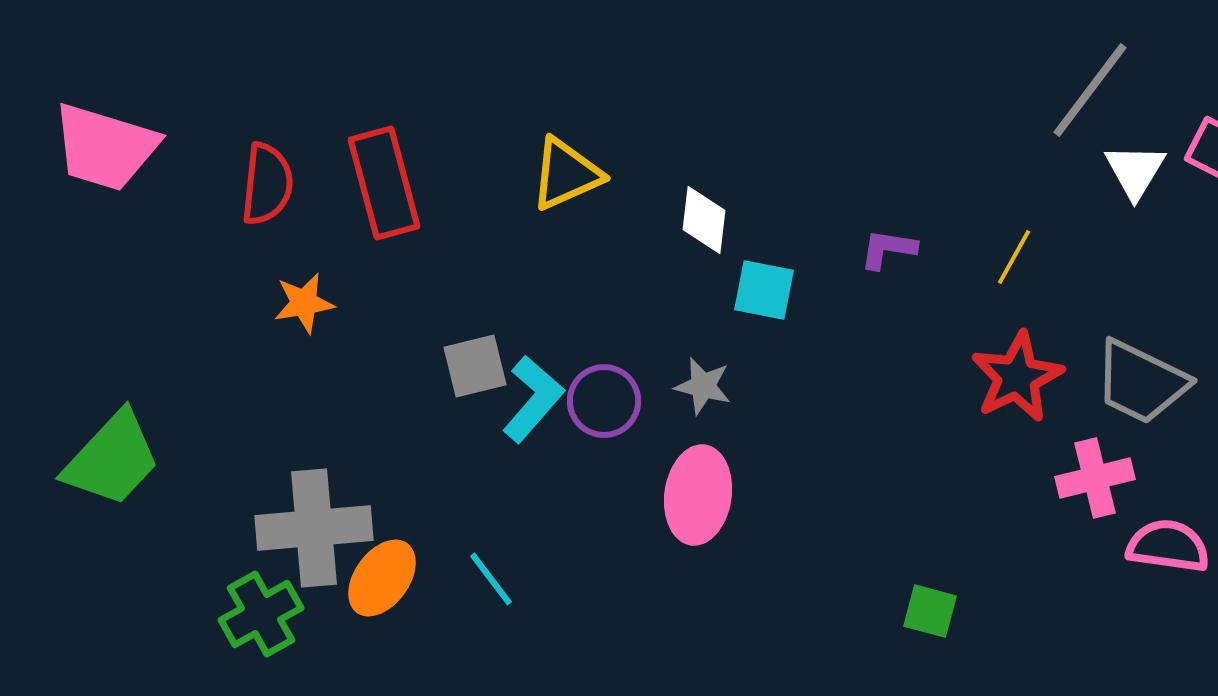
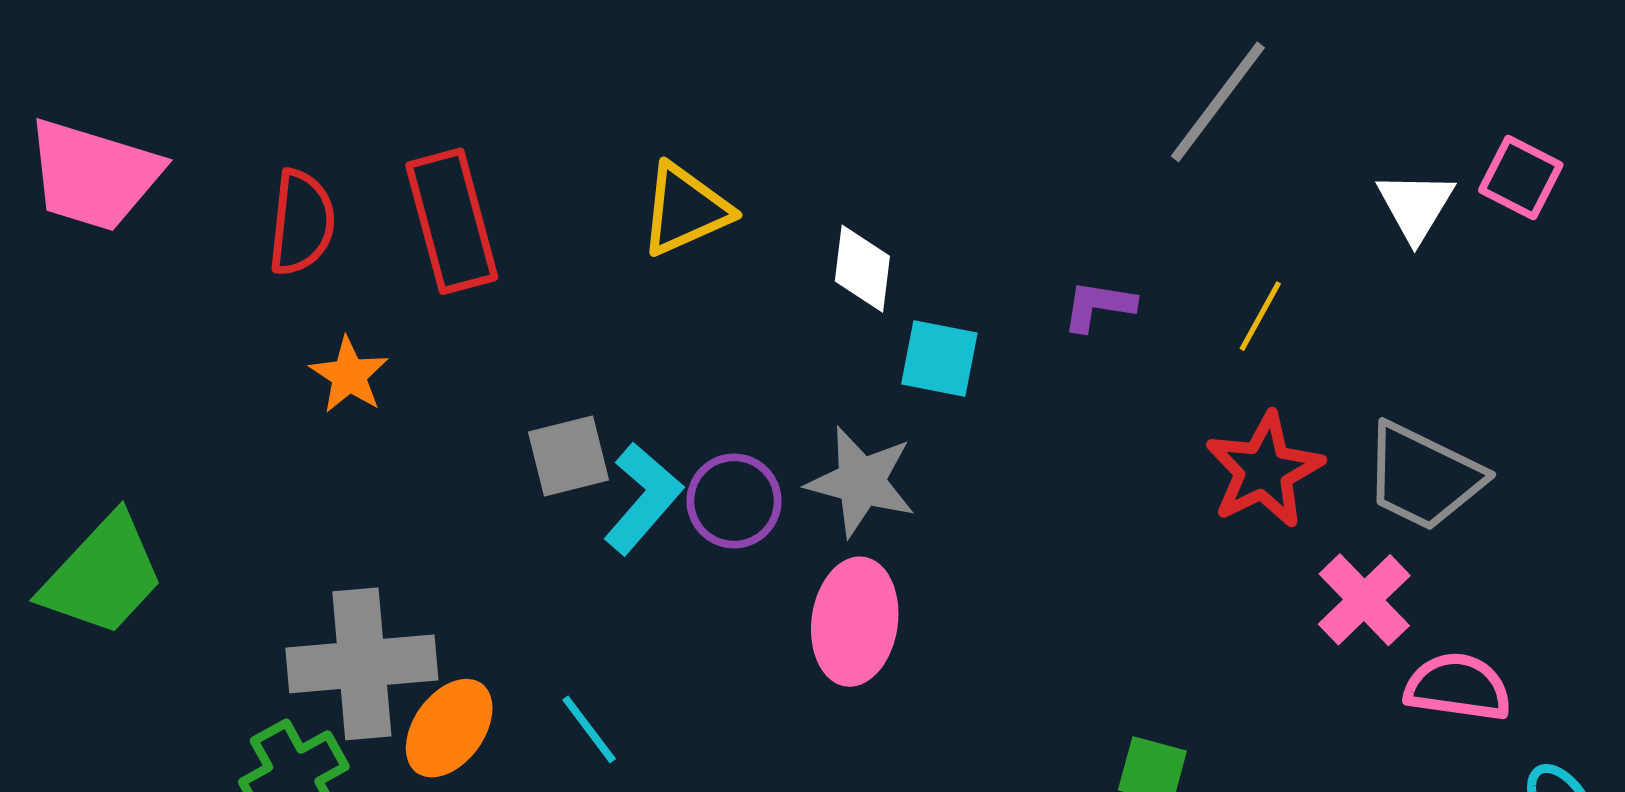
gray line: (1090, 90) -> (1218, 102), moved
orange star: (304, 303) -> (349, 375), turned -30
gray star: (703, 386) -> (861, 482), size x1.5
pink cross: (1095, 478) -> (1364, 600), turned -30

